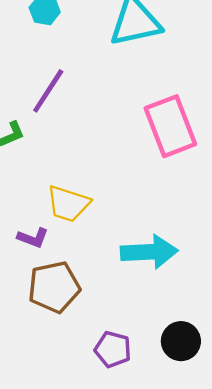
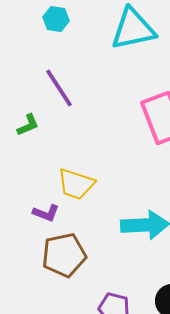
purple line: (48, 91) -> (59, 88), turned -66

